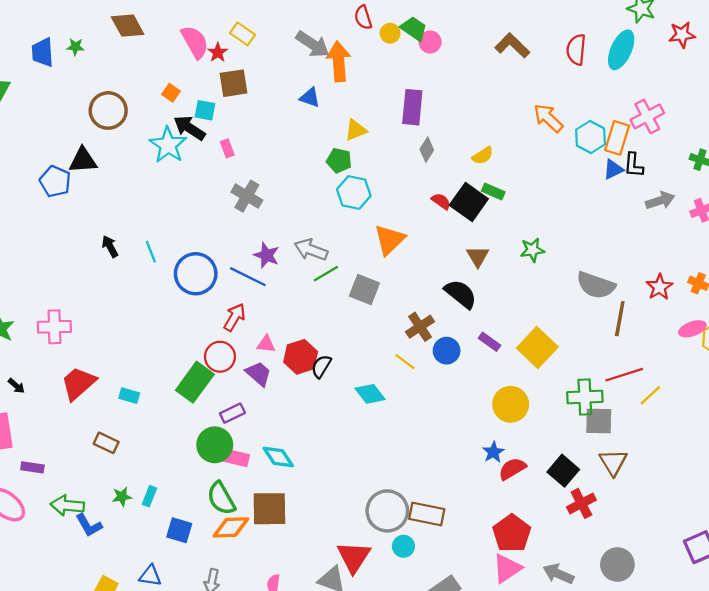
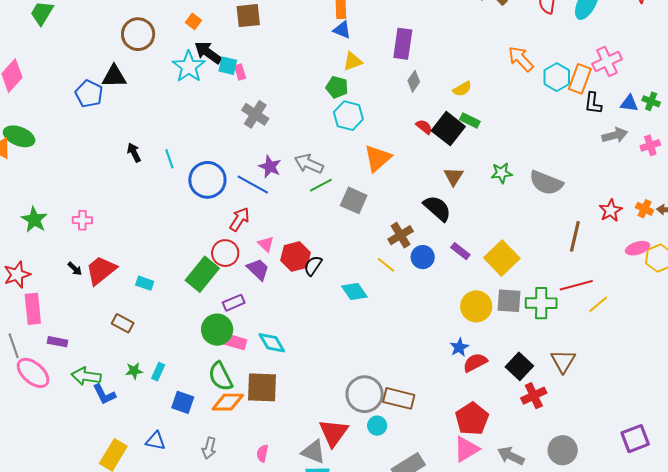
blue triangle: (310, 98) -> (342, 30), moved
cyan square: (205, 110) -> (228, 66), moved
blue triangle: (613, 169) -> (629, 103), moved, turned 30
gray semicircle: (596, 285) -> (546, 183), moved
pink cross: (54, 327) -> (82, 220), size x0.7
pink triangle: (266, 344) -> (266, 244), turned 36
black arrow: (16, 386) -> (75, 269), moved
gray square: (599, 421) -> (509, 301), moved

